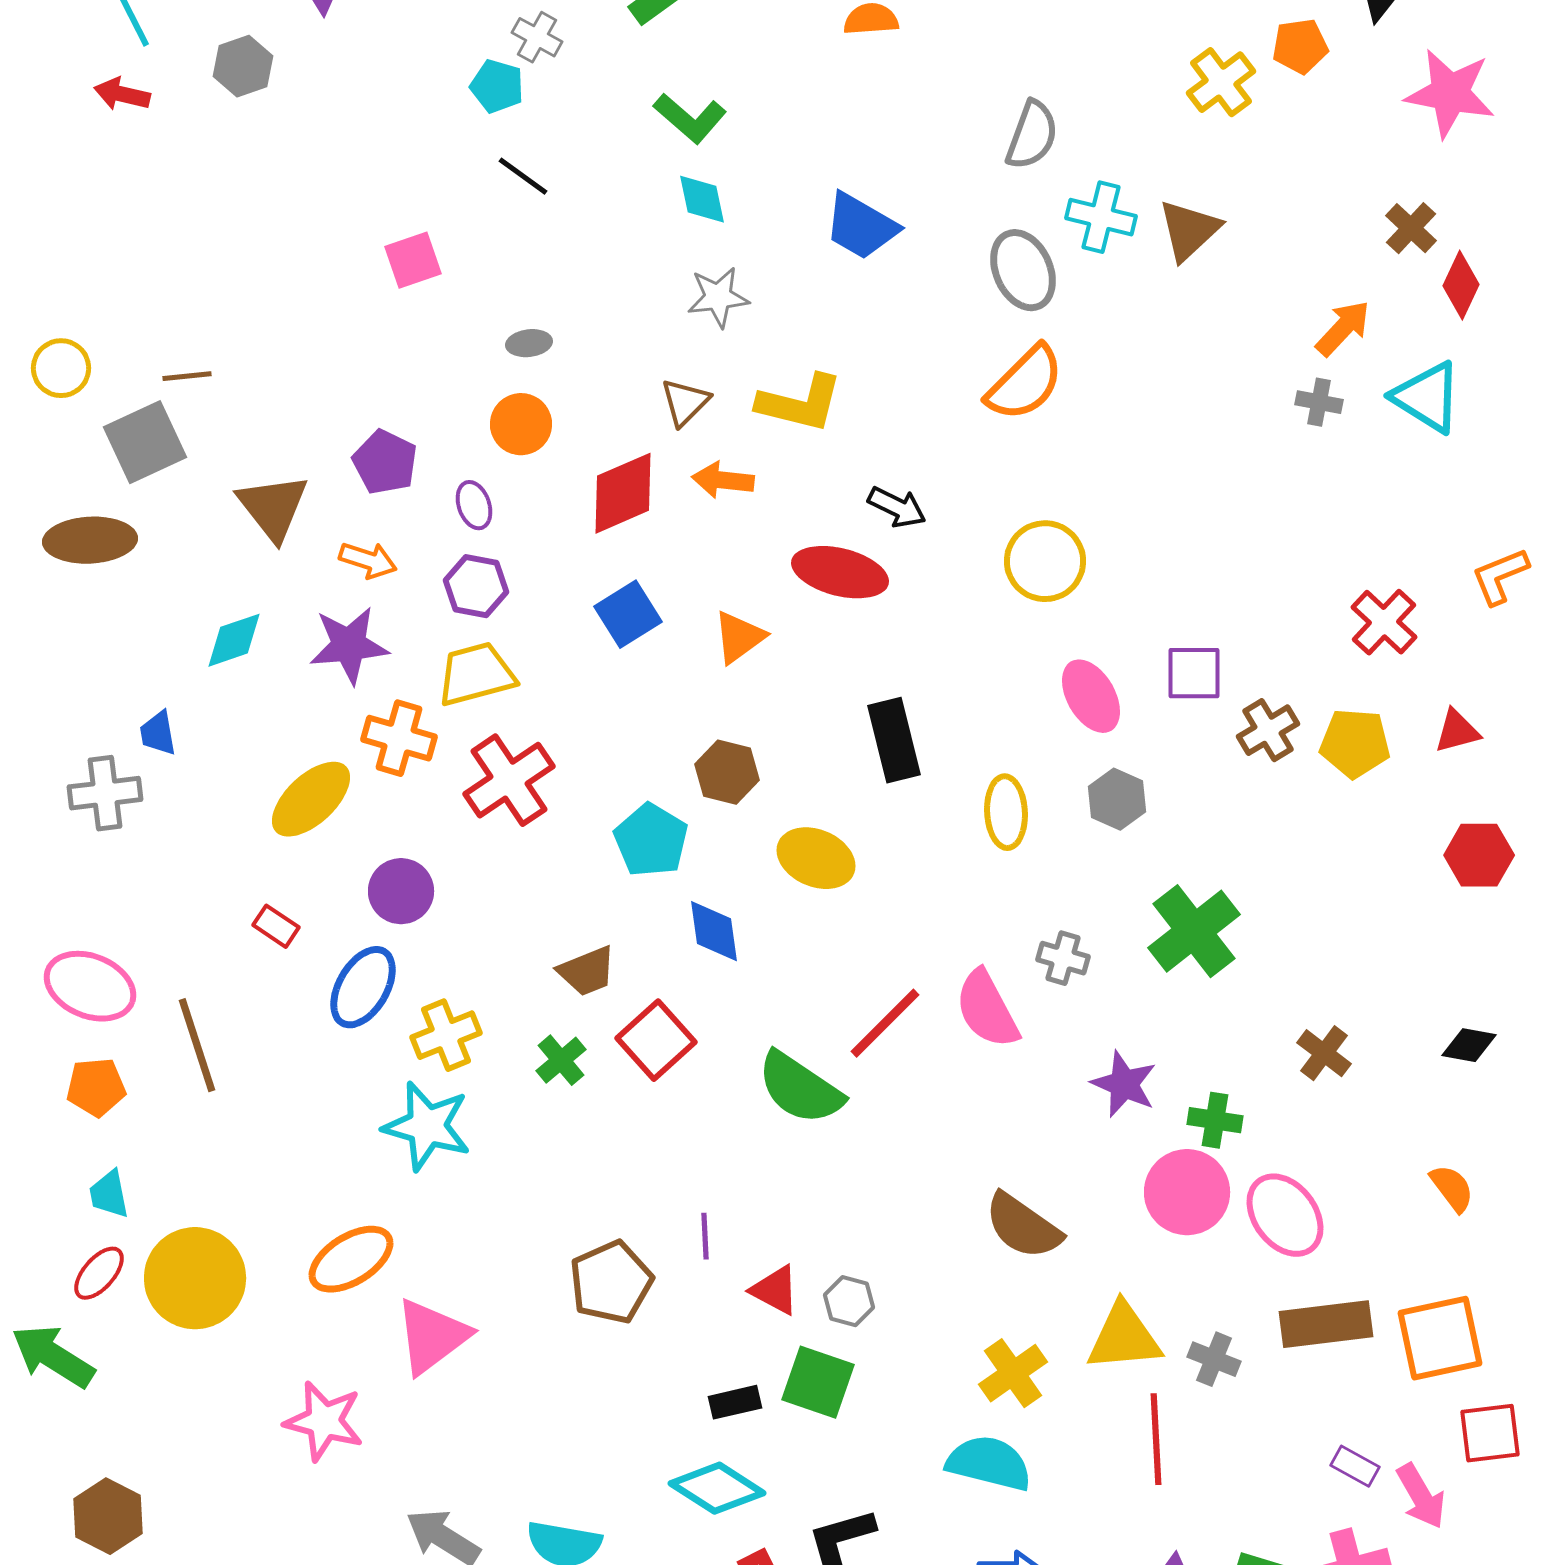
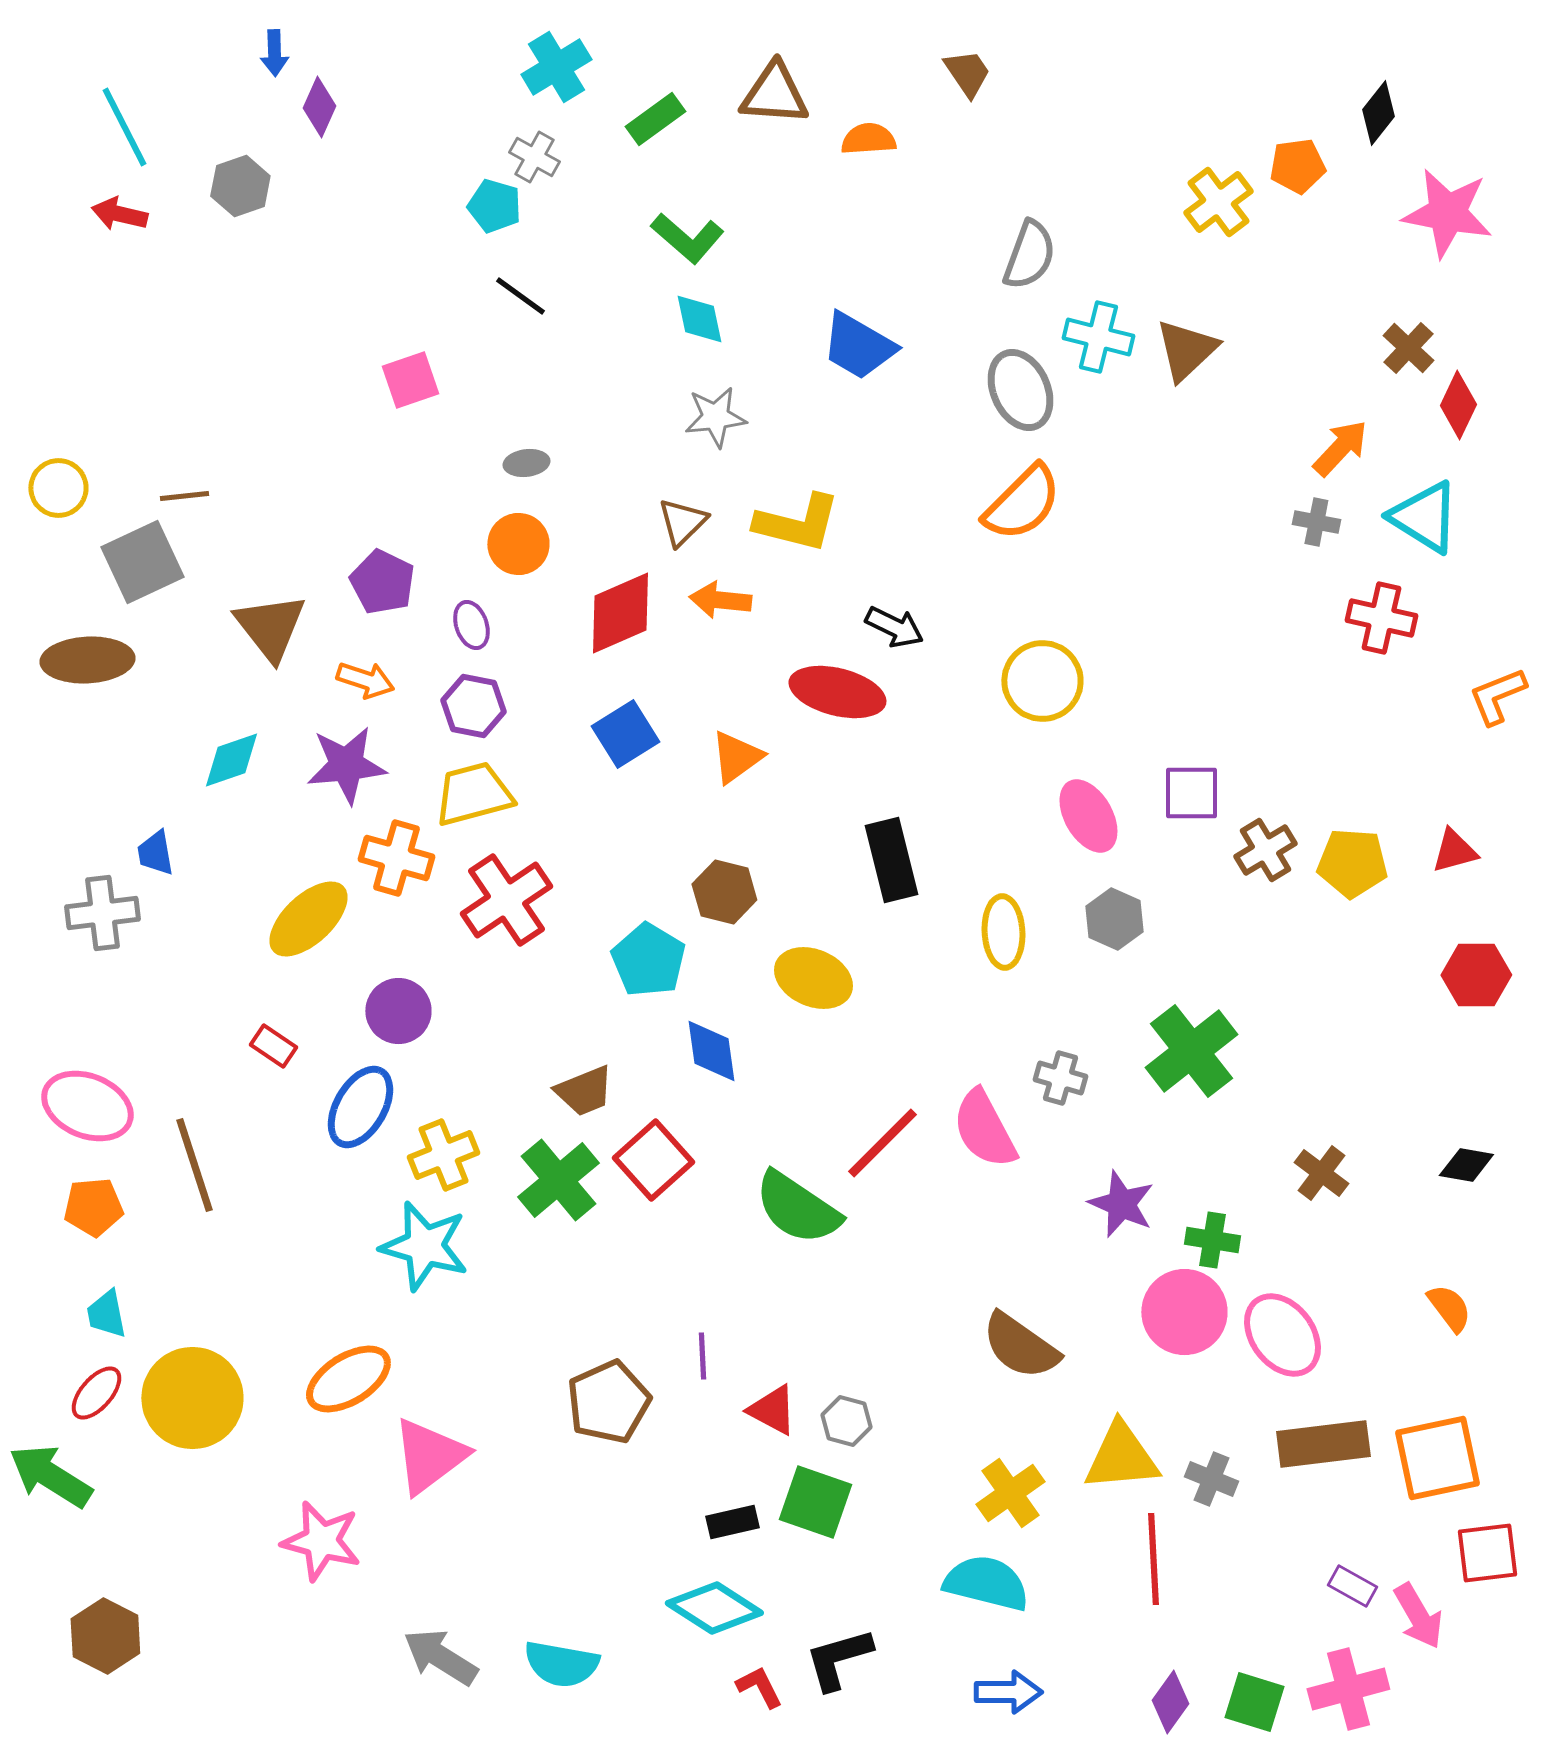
red cross: (1384, 622) -> (1381, 618), moved, turned -30
green cross: (561, 1060) -> (558, 1180), size x1.6

